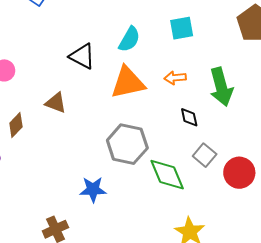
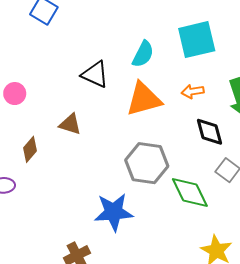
cyan square: (182, 28) -> (197, 40), size x1.5
black diamond: (189, 117) -> (209, 132), size x1.4
blue star: (93, 189) -> (114, 212), size x1.4

